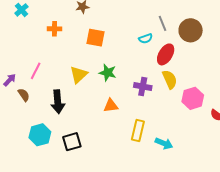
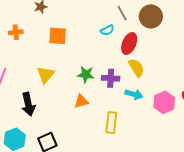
green star: (108, 73) -> (86, 74), moved
pink hexagon: (193, 98) -> (164, 102), moved
cyan arrow: (164, 143) -> (134, 94), moved

